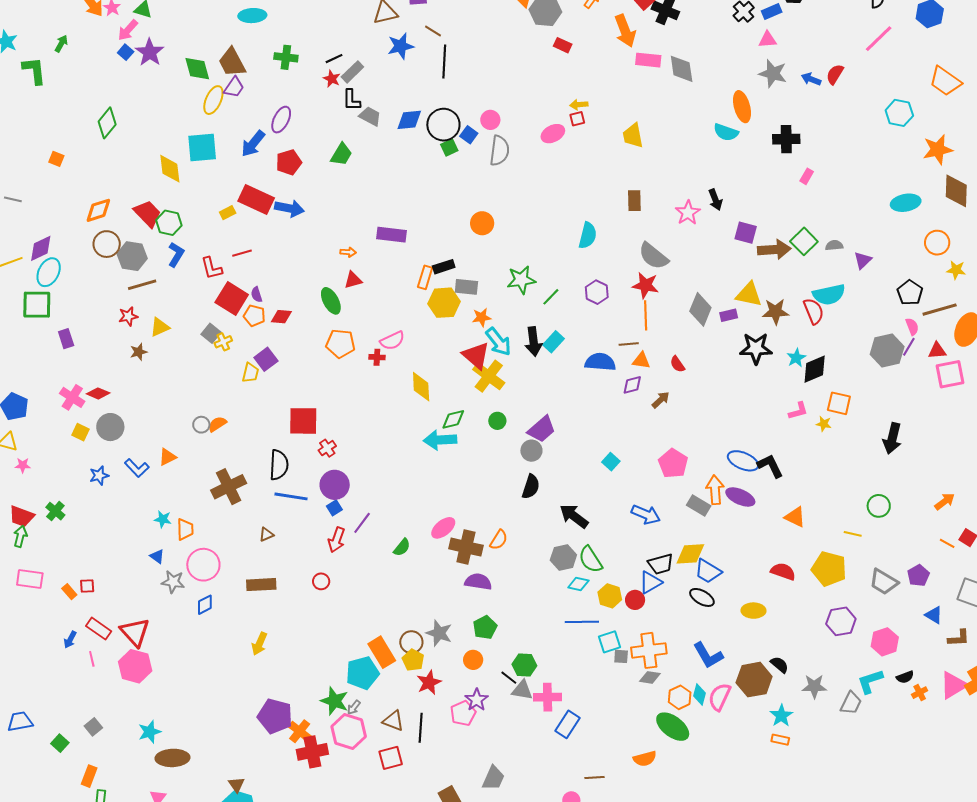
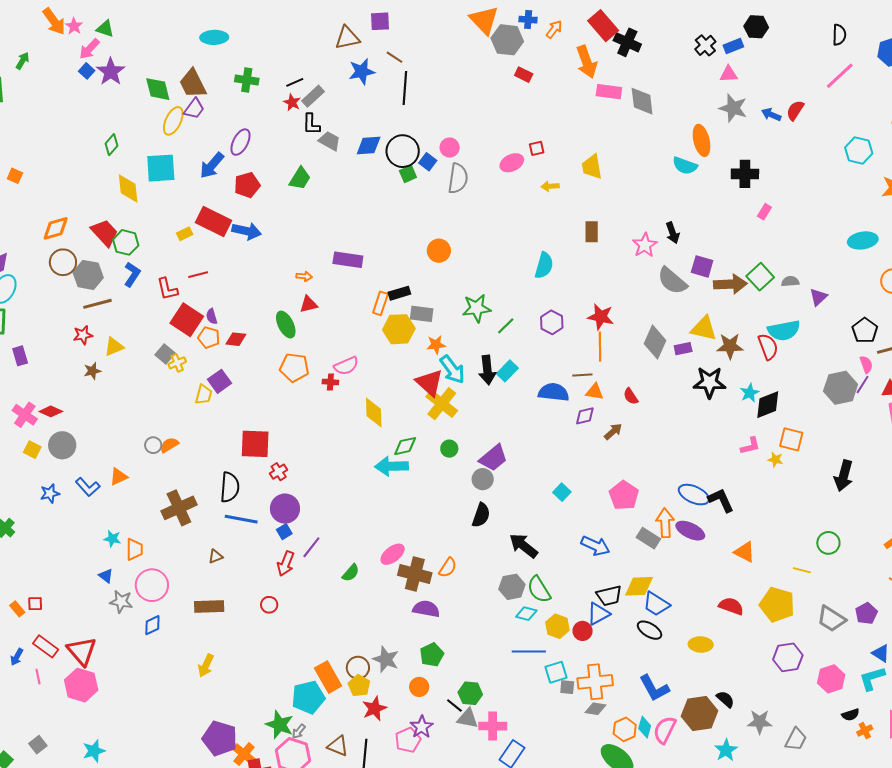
yellow arrow: (579, 105) -> (550, 186), moved
green diamond: (107, 123) -> (112, 145), moved, size x0.7
gray semicircle: (653, 256) -> (672, 281), moved
cyan L-shape: (870, 681) -> (872, 678), moved

